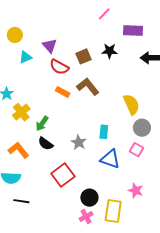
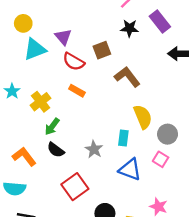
purple rectangle: (133, 30) -> (160, 22), turned 48
black star: (110, 51) -> (129, 28), moved
cyan triangle: (25, 57) -> (35, 49), size x1.5
brown L-shape: (88, 87) -> (127, 77), moved
yellow semicircle: (131, 104) -> (143, 117), moved
yellow cross: (21, 112) -> (41, 102), moved

